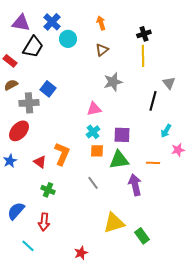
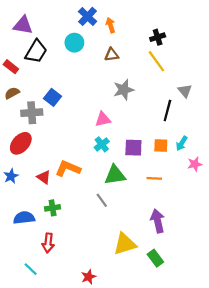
blue cross: (52, 22) -> (88, 16), moved
brown triangle: (102, 50) -> (112, 55), turned 32
yellow line: (143, 56) -> (156, 61), turned -35
orange square: (97, 151) -> (161, 146), moved
orange L-shape: (62, 154) -> (68, 168), turned -90
green triangle: (119, 160) -> (115, 175), moved
orange line: (153, 163) -> (154, 178), moved
purple arrow: (135, 185) -> (158, 221), moved
green cross: (48, 190) -> (53, 208), turned -32
blue semicircle: (16, 211) -> (24, 218), moved, turned 42

